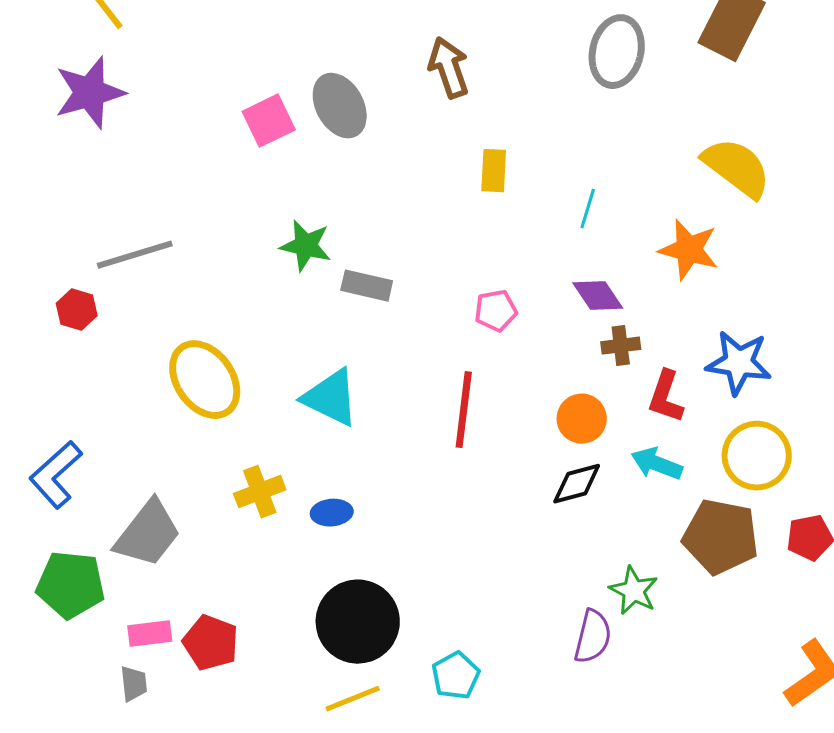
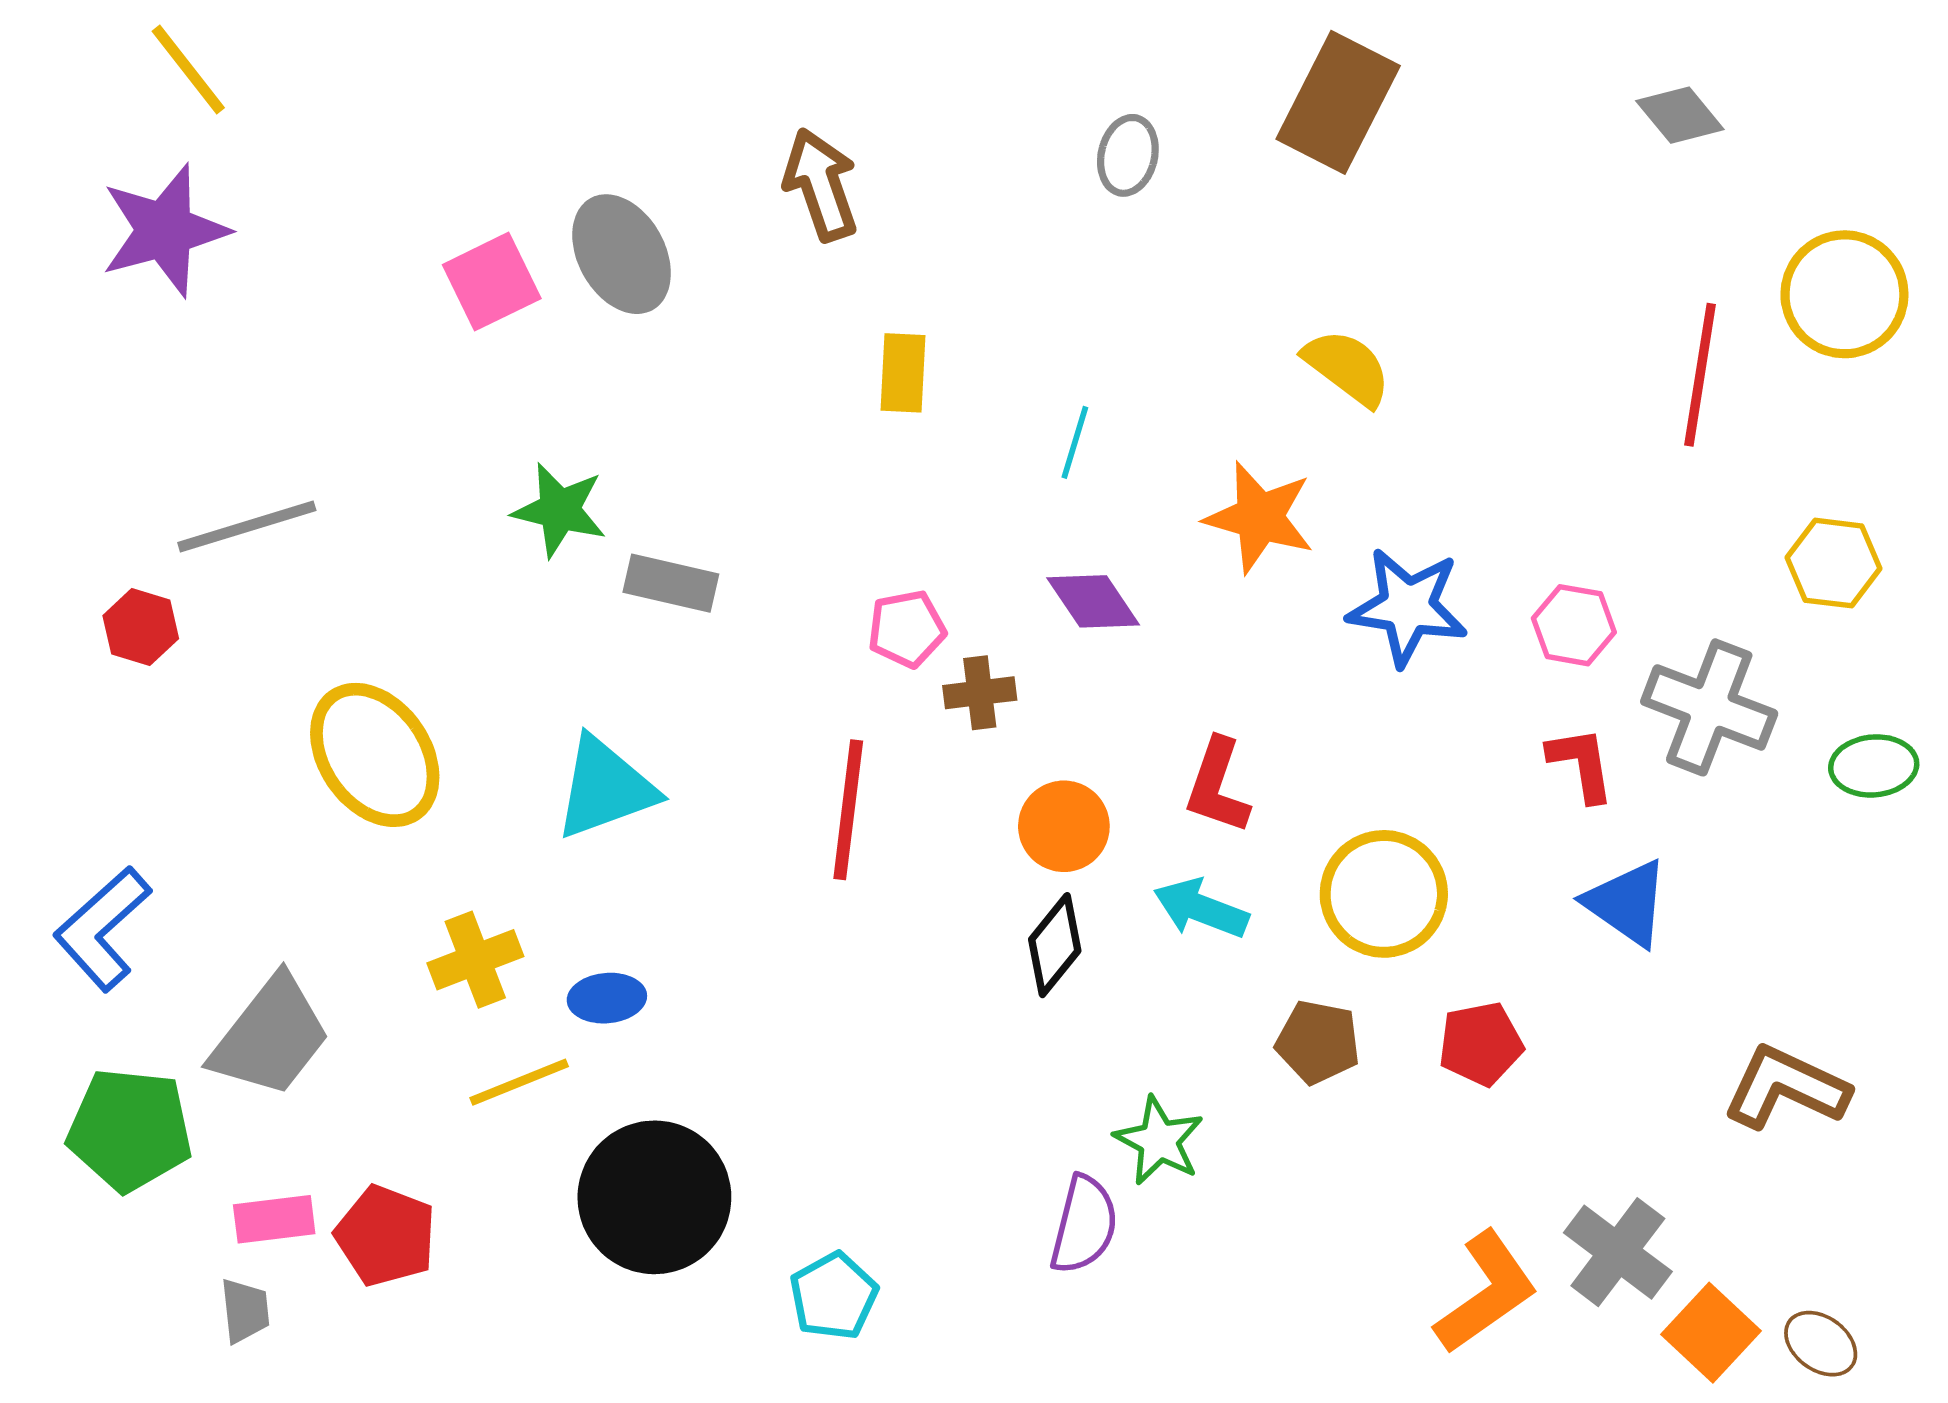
gray ellipse: (617, 52) -> (1128, 155), size x0.6
yellow semicircle: (737, 168) -> (1347, 367), size x0.7
brown cross: (621, 346) -> (980, 693), moved
blue star: (739, 363) -> (1408, 607), moved
cyan triangle: (331, 398) -> (605, 788), turned -46
black diamond: (577, 484) -> (1055, 945), turned -36
brown pentagon: (721, 537) -> (1318, 1042), size x0.6
yellow line: (353, 699) -> (519, 1082), moved

